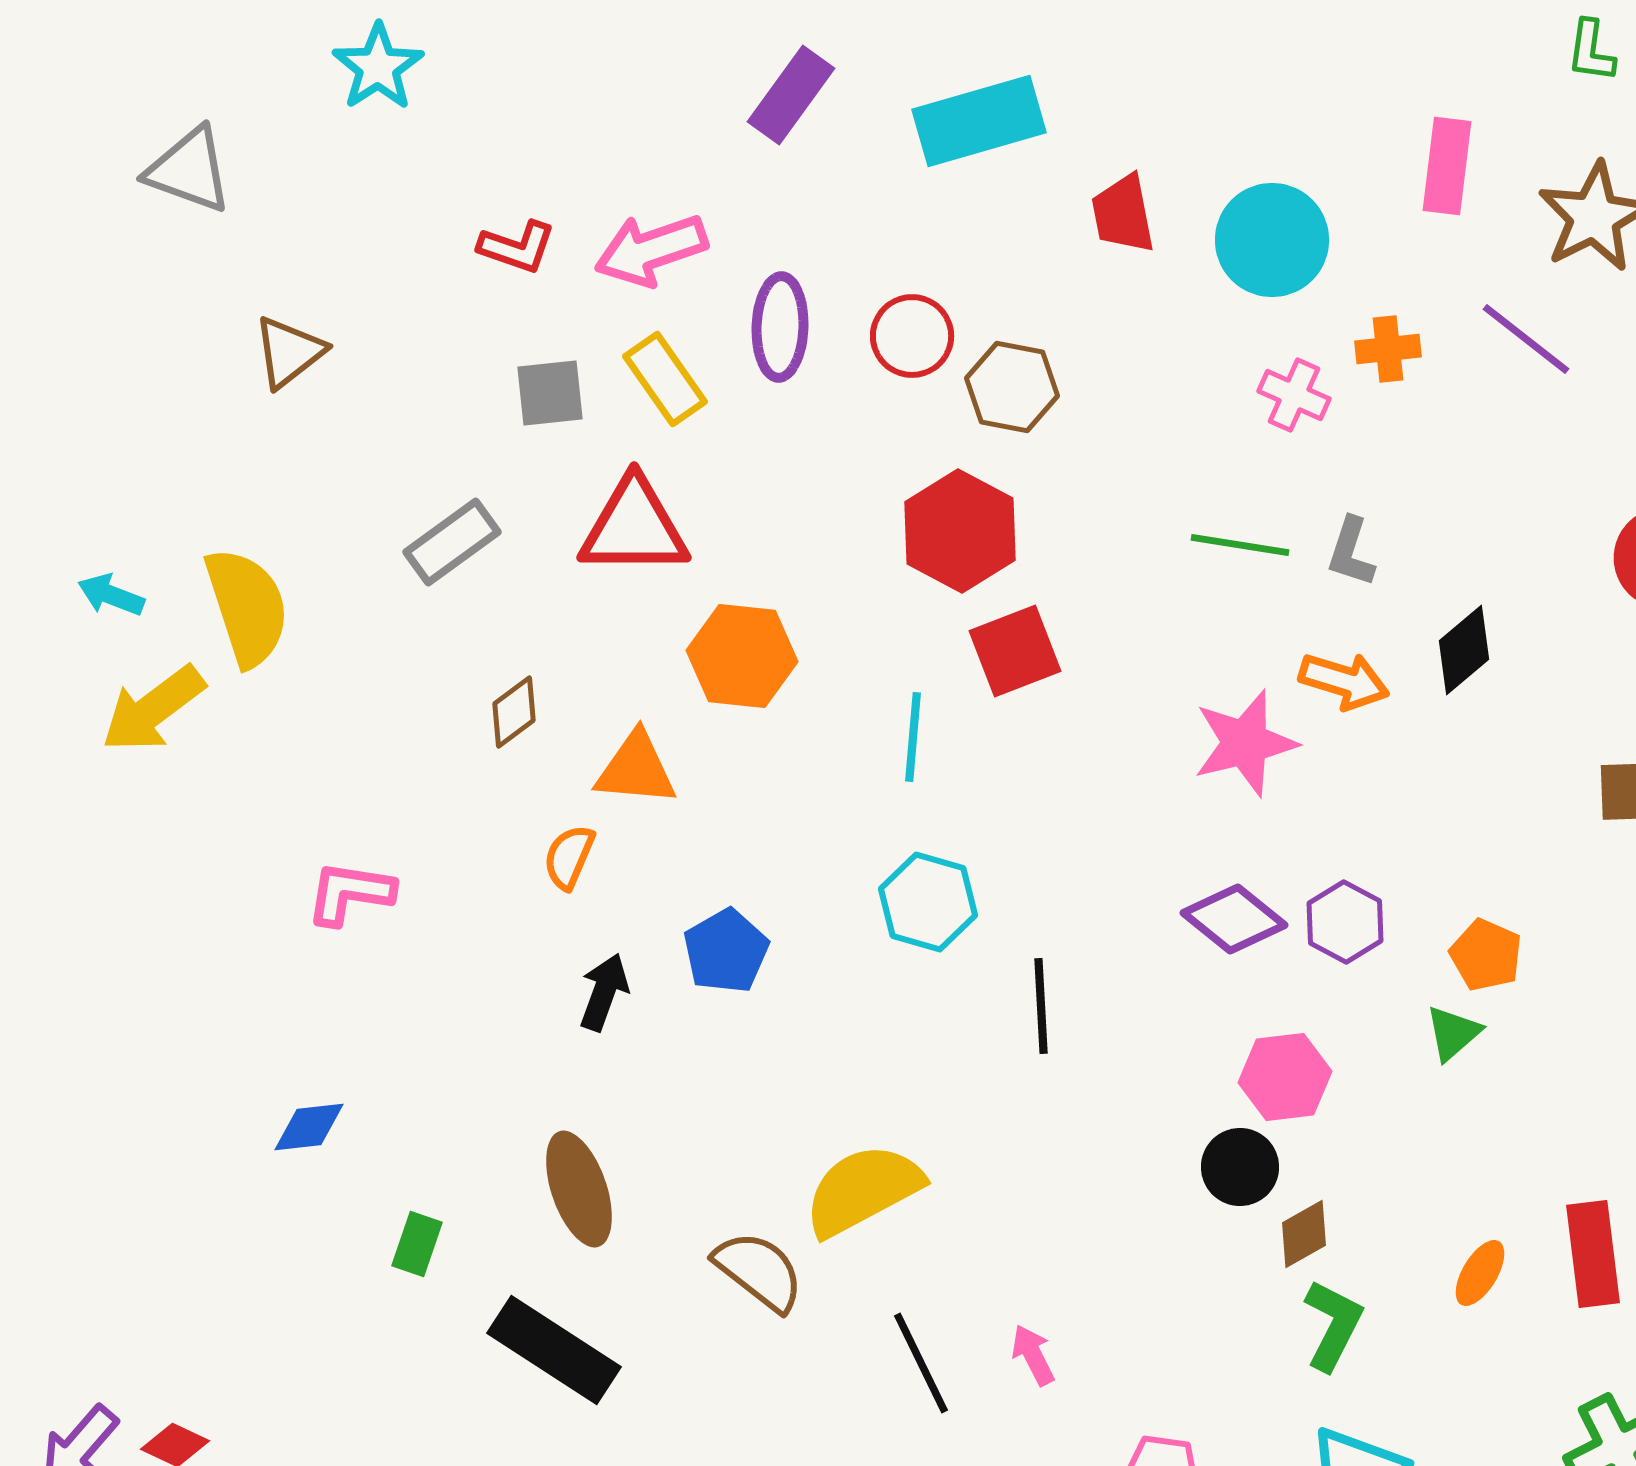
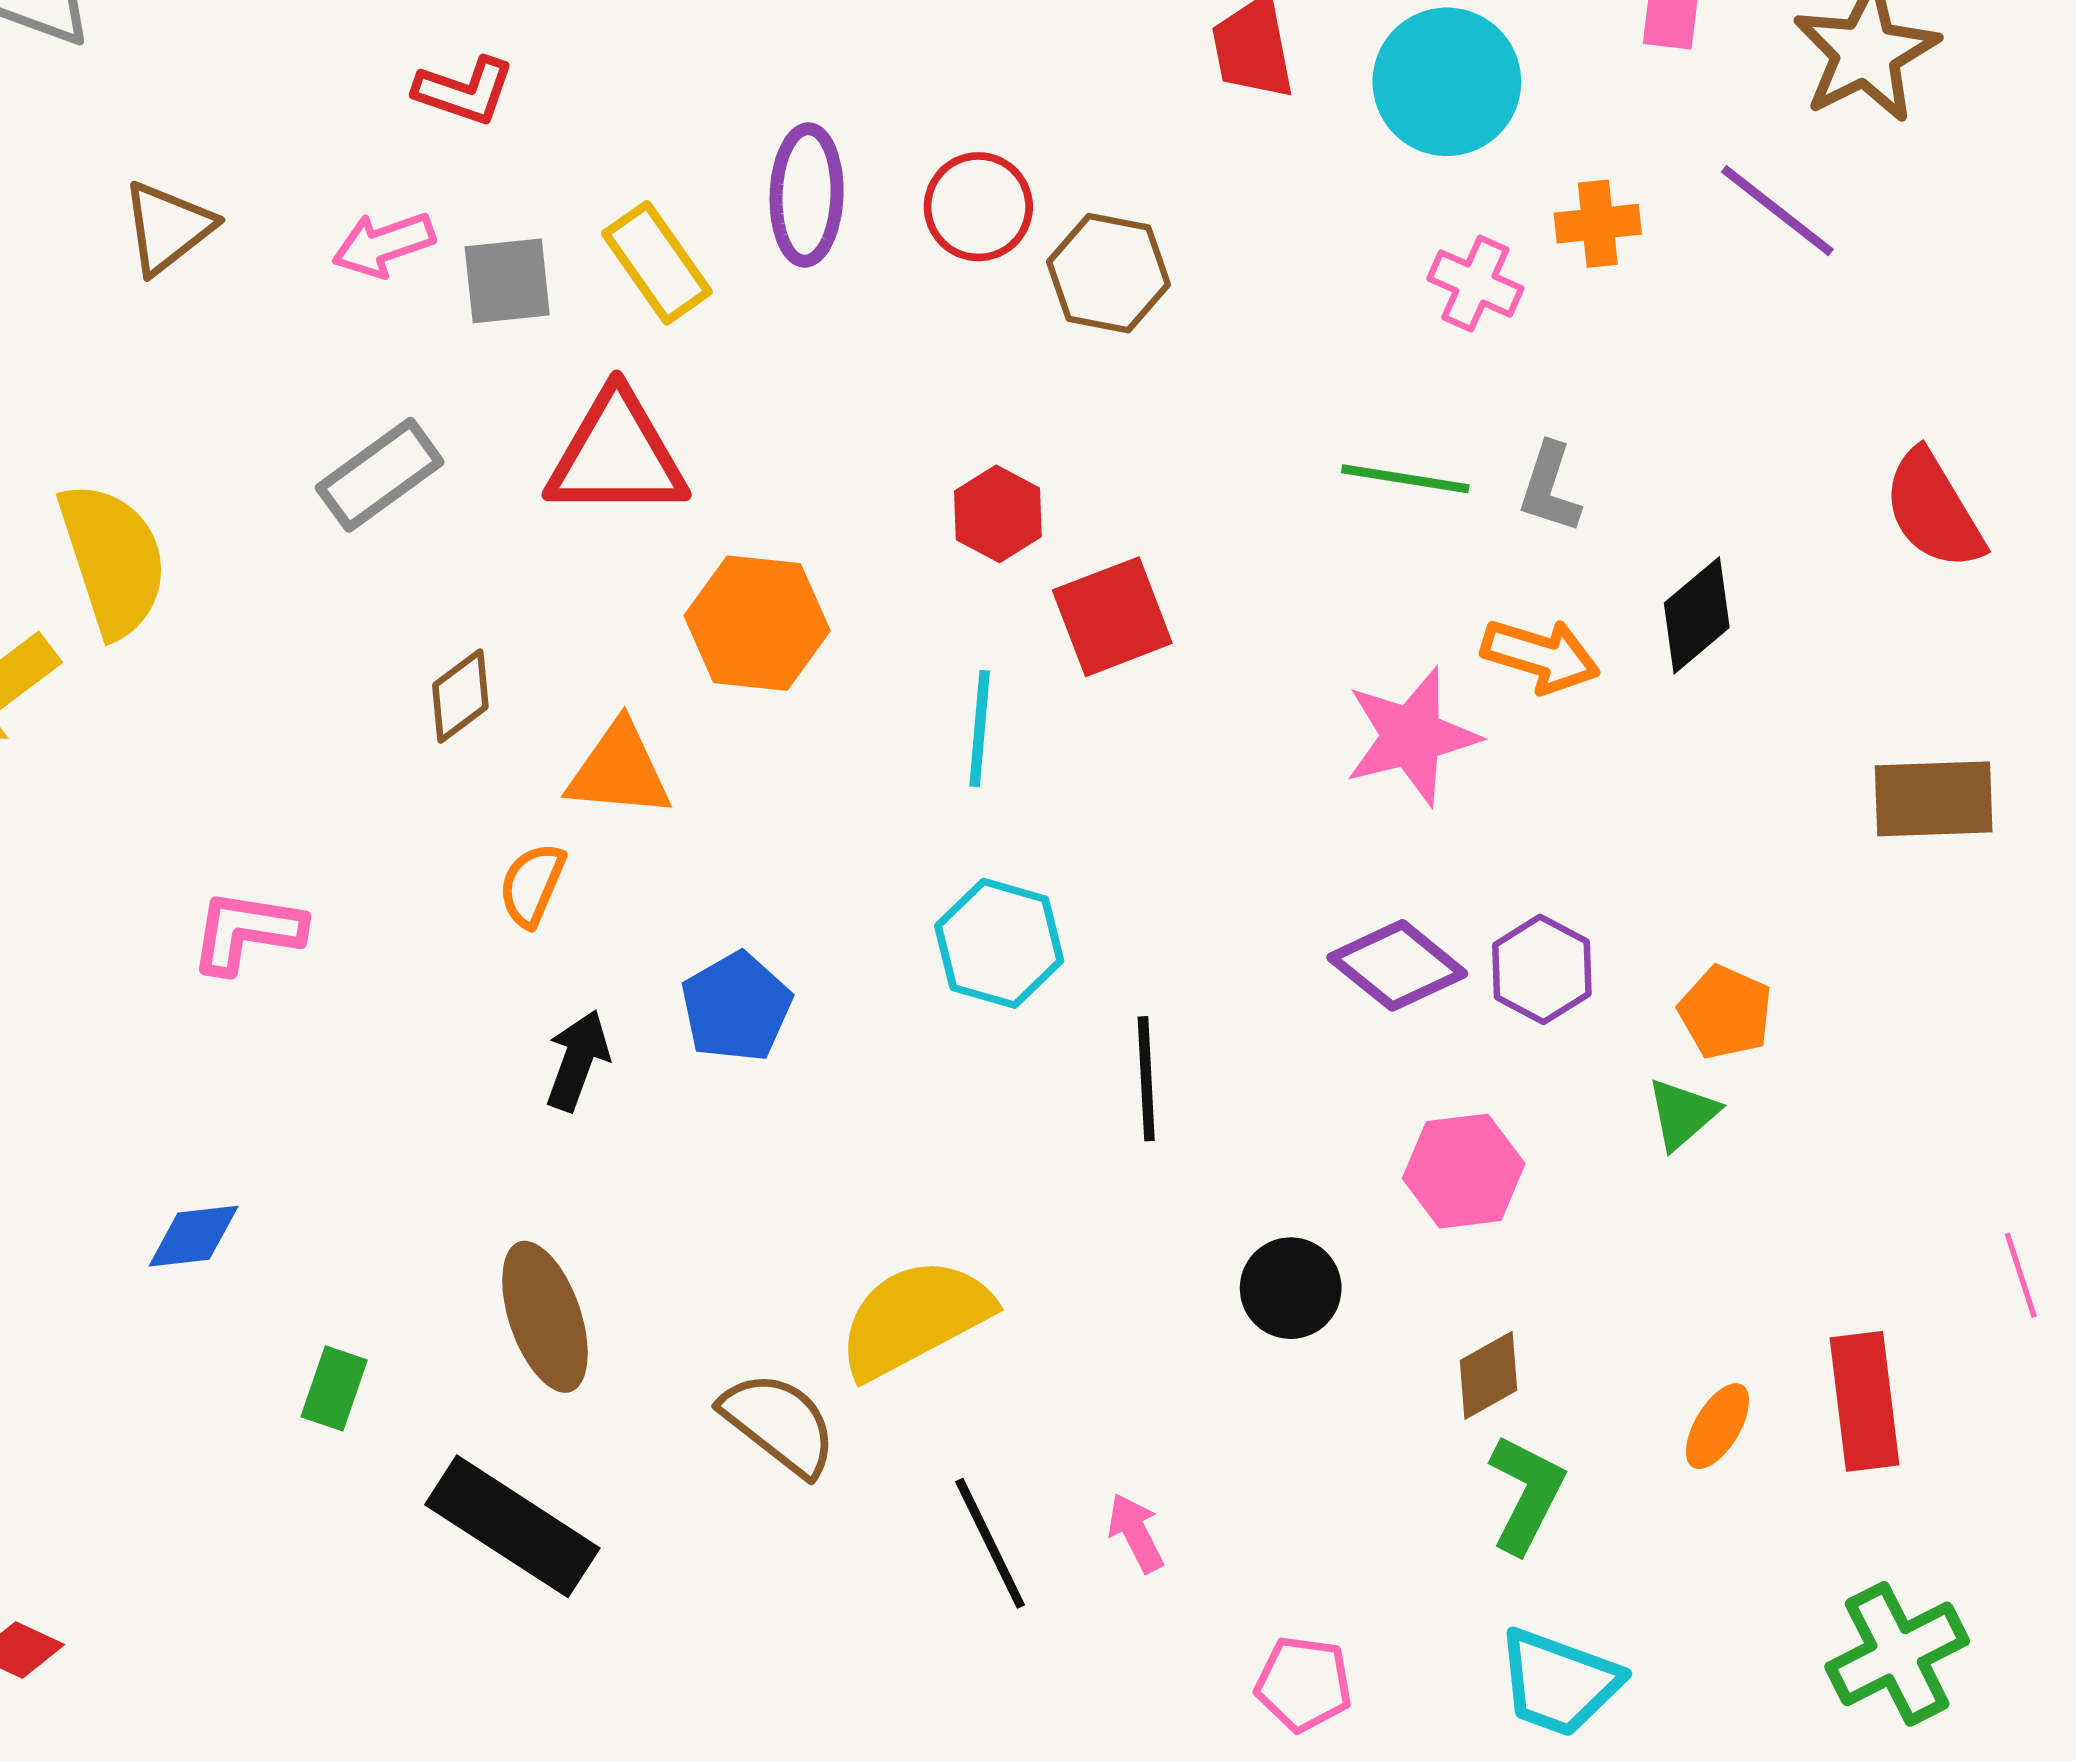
pink arrow: (651, 250) -> (384, 244), moved, size x0.7
red hexagon: (960, 531) -> (998, 514), moved, size x0.6
black circle: (1240, 1167) -> (1291, 1288), moved

